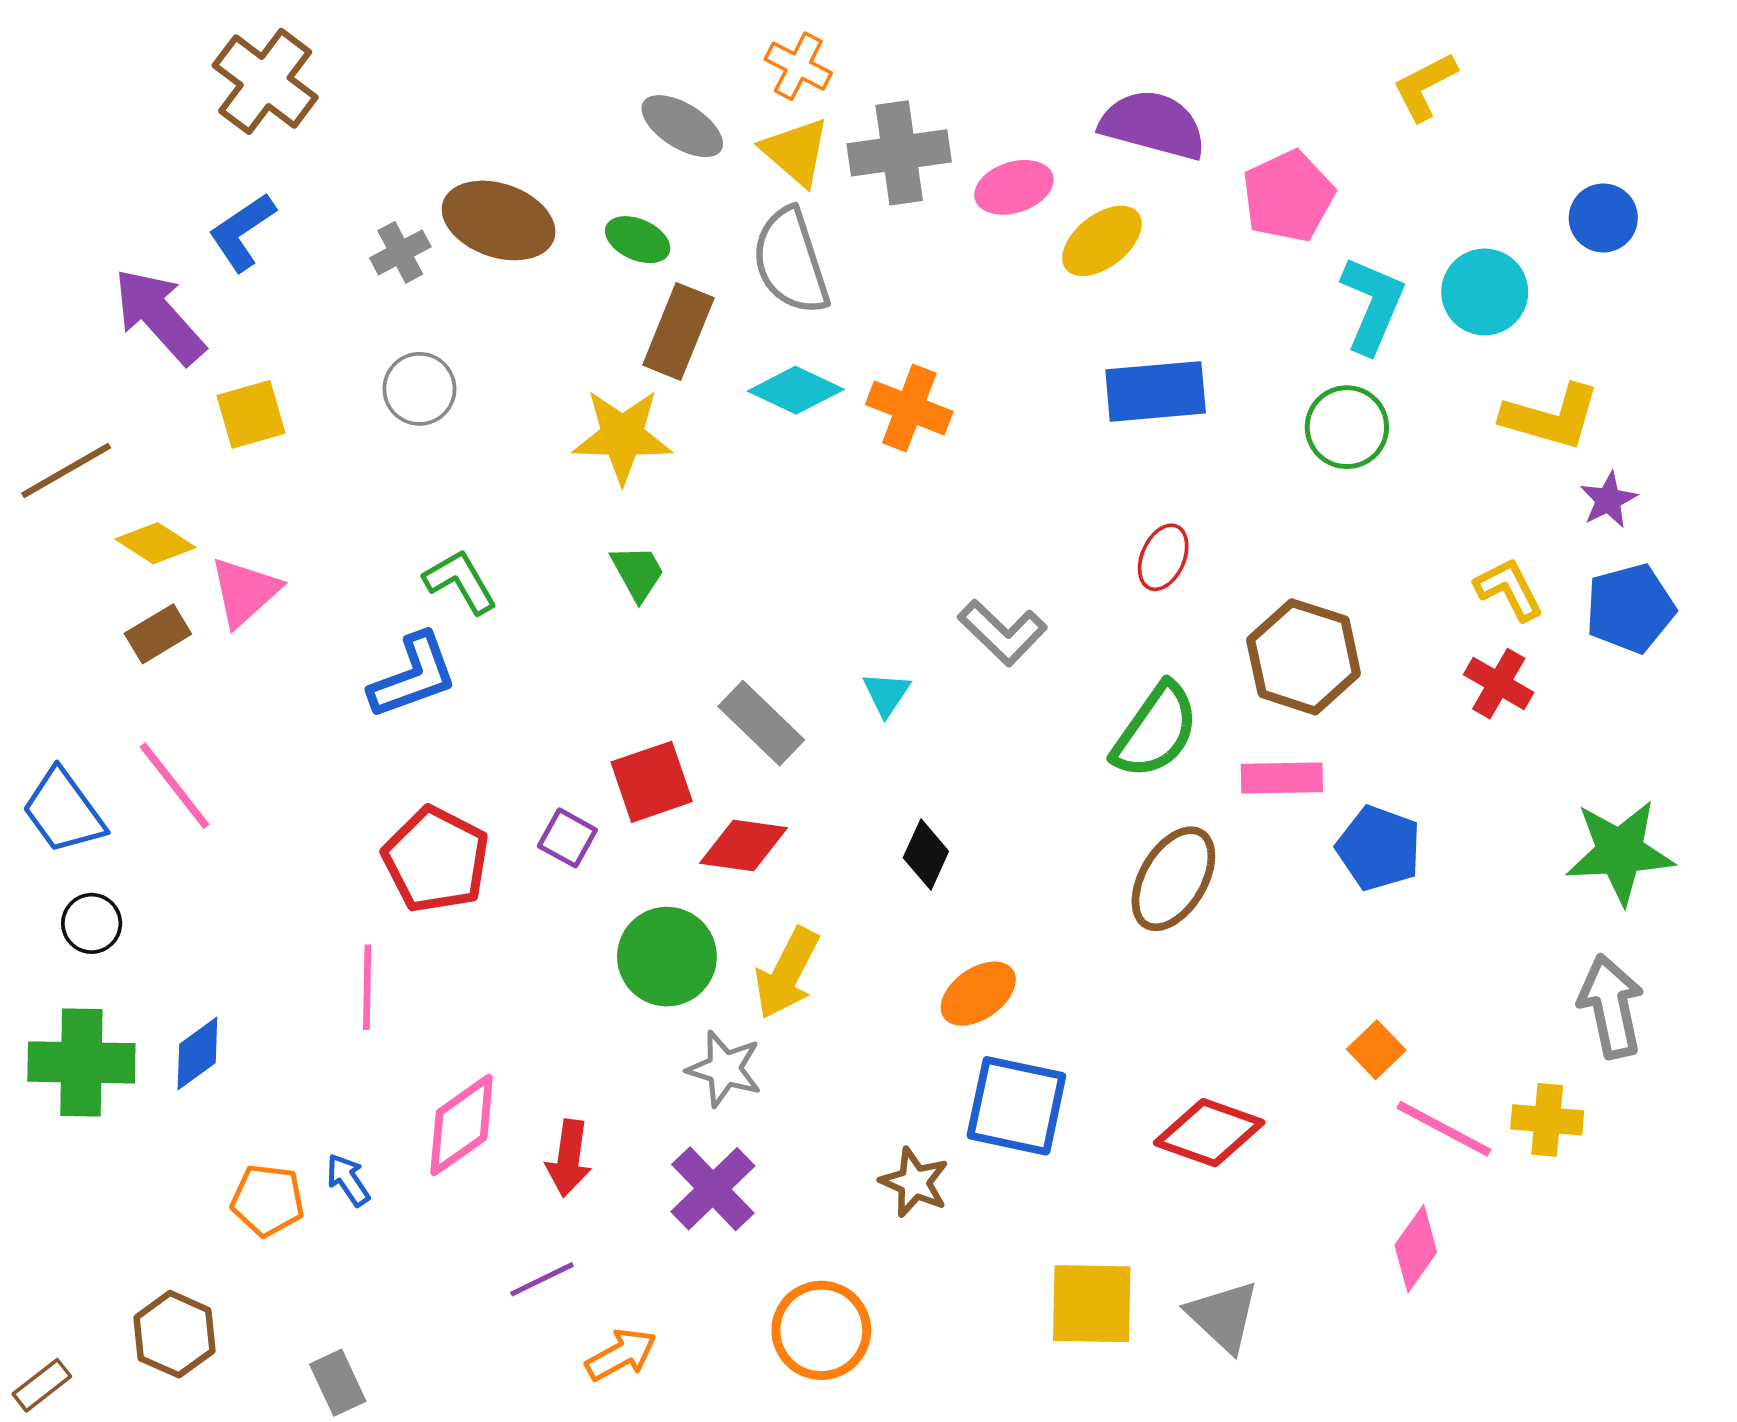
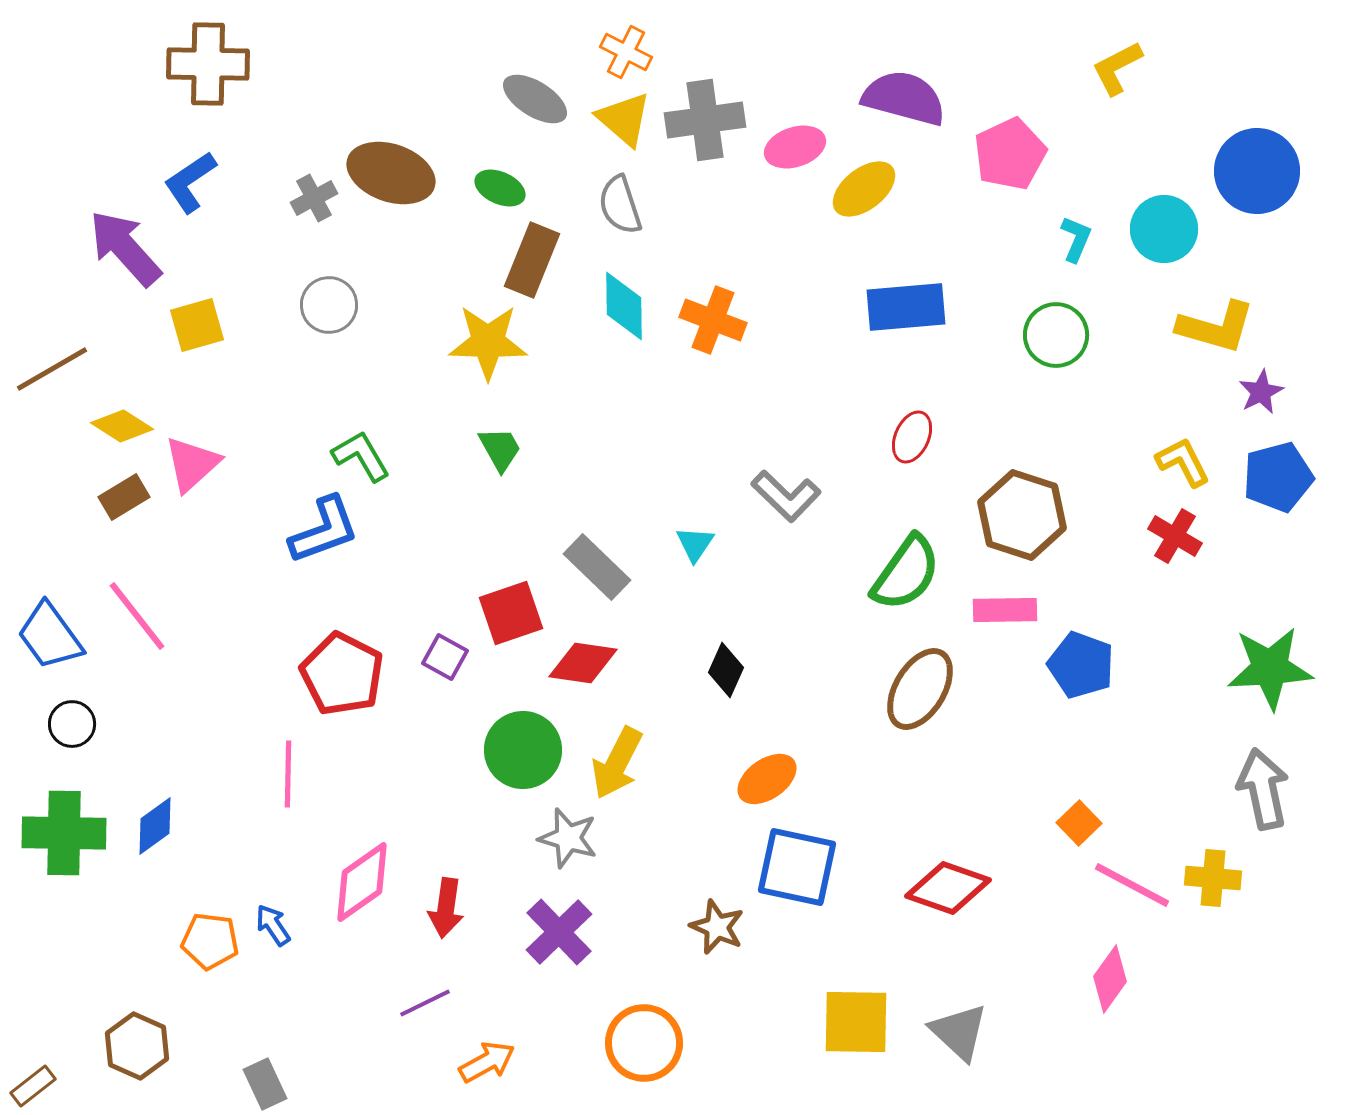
brown cross: (265, 81) -> (208, 64), turned -36
blue circle: (1603, 218) -> (1257, 171), size x1.6
gray semicircle: (791, 261) -> (620, 205), size x0.7
cyan L-shape: (1372, 305) -> (1076, 239), size x0.6
cyan diamond: (796, 390) -> (624, 306), turned 64

